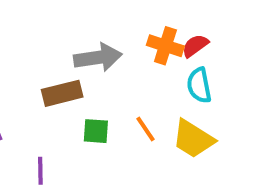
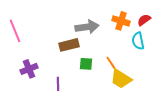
red semicircle: (195, 46) -> (144, 20), moved
yellow trapezoid: (193, 139) -> (121, 79), moved

